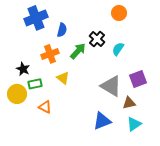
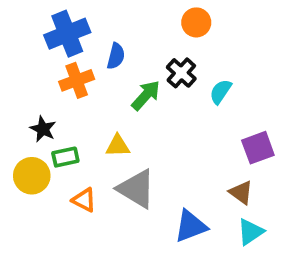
orange circle: (119, 13) -> (196, 22), moved
orange cross: (50, 54) -> (77, 80), moved
yellow triangle: (63, 78) -> (118, 146), turned -40
gray triangle: (111, 86) -> (136, 189), moved
brown triangle: (129, 103) -> (241, 193), turned 48

